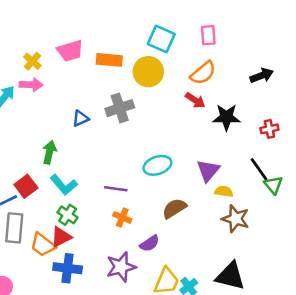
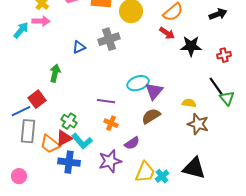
purple triangle: (208, 171) -> (154, 91), moved
cyan L-shape: (64, 185) -> (82, 141), moved

